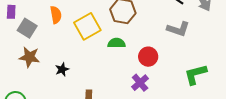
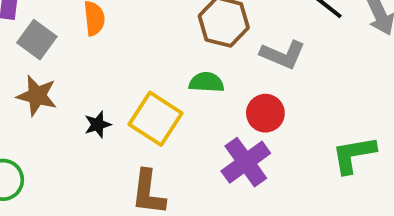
yellow square: (87, 26) -> (155, 119), moved, turned -32
gray L-shape: (178, 29) -> (283, 55), moved
purple cross: (140, 83) -> (246, 162), size x1.4

